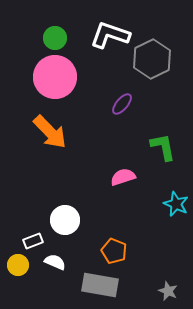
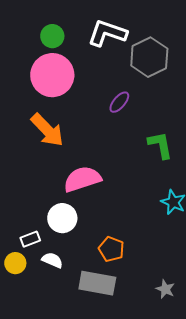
pink semicircle: (123, 177) -> (82, 179), moved, size x1.5

